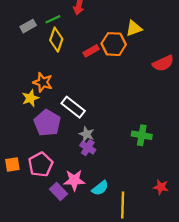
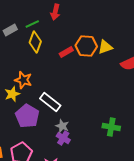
yellow triangle: (134, 28) -> (105, 47), moved

